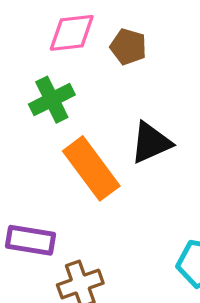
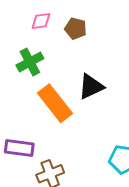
pink diamond: (72, 33) -> (41, 21), size x0.7

